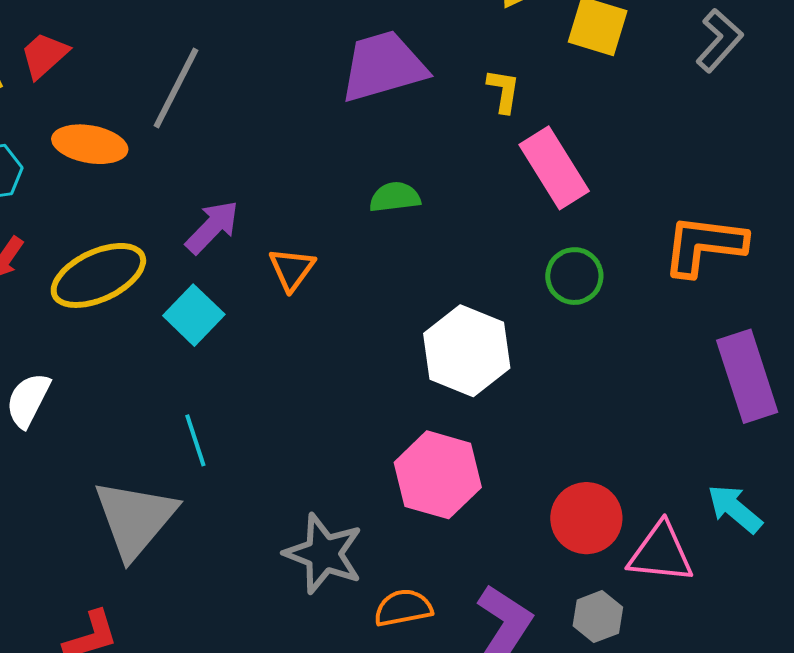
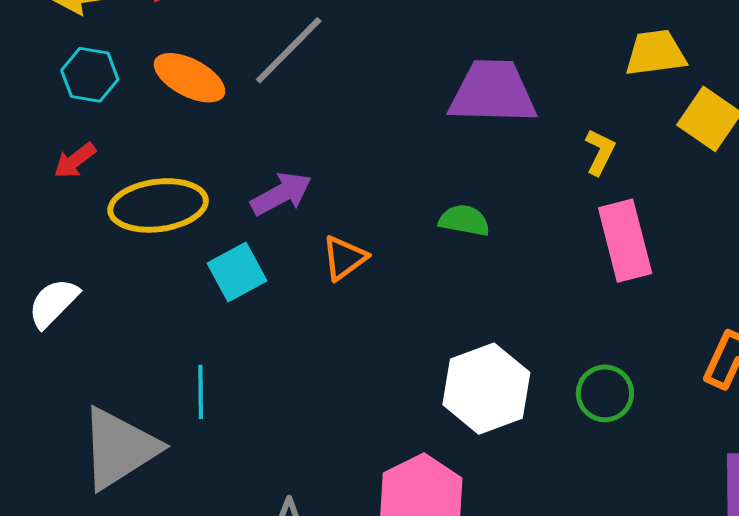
green circle: (574, 276) -> (605, 393), moved

